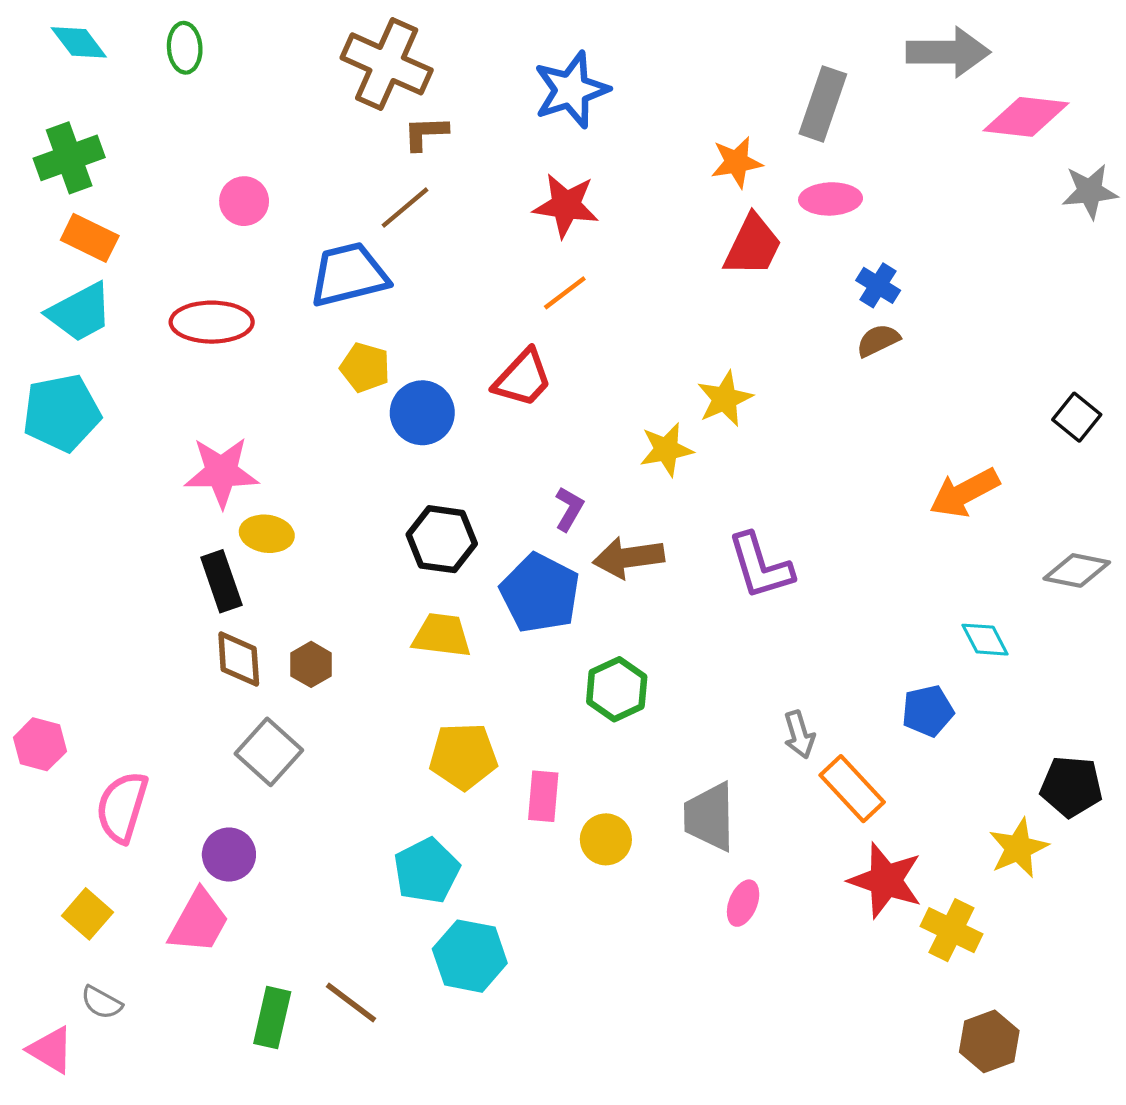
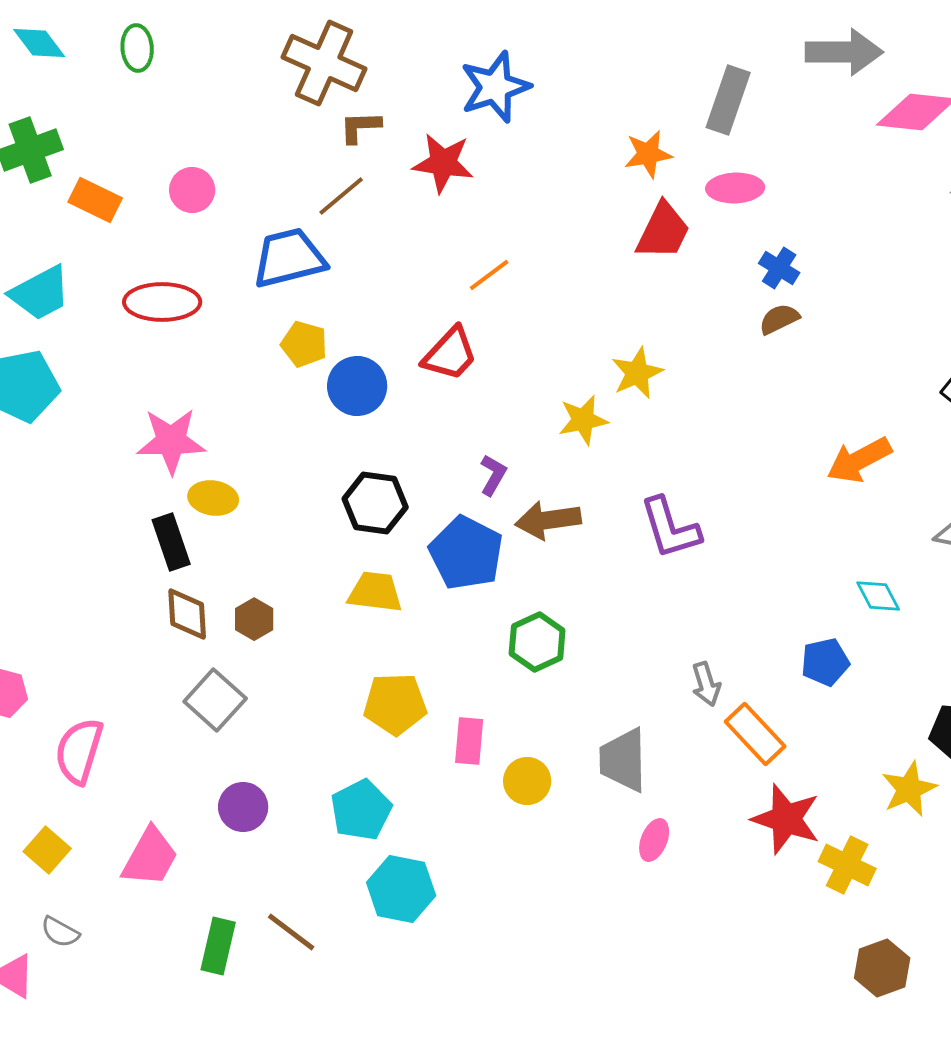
red star: (566, 205) -> (443, 163), moved
orange rectangle: (90, 238) -> (95, 200), moved
purple circle: (229, 855) -> (243, 807), moved

